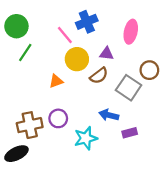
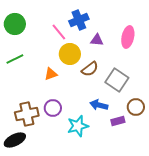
pink ellipse: (131, 32) -> (128, 37), moved
green line: (25, 53) -> (15, 59), moved, turned 30
purple triangle: (107, 54) -> (97, 40), moved
brown circle: (149, 70) -> (136, 107), moved

